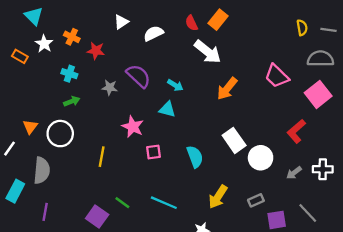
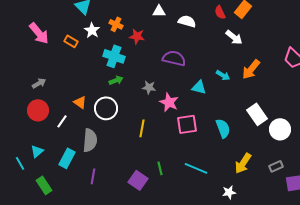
white triangle: (121, 22) -> (159, 11), turned 32
white semicircle: (153, 33) -> (187, 21), turned 42
white arrow: (208, 52) -> (234, 37), size x0.7
cyan cross: (69, 74) -> (114, 56), size x1.5
purple semicircle: (138, 76) -> (174, 58), turned -30
cyan arrow: (175, 85) -> (223, 75), moved
gray star: (110, 88) -> (149, 87), moved
orange triangle: (30, 127) -> (80, 102), turned -32
pink square: (153, 152) -> (187, 124), size x1.5
green line: (122, 203) -> (160, 168), turned 40

